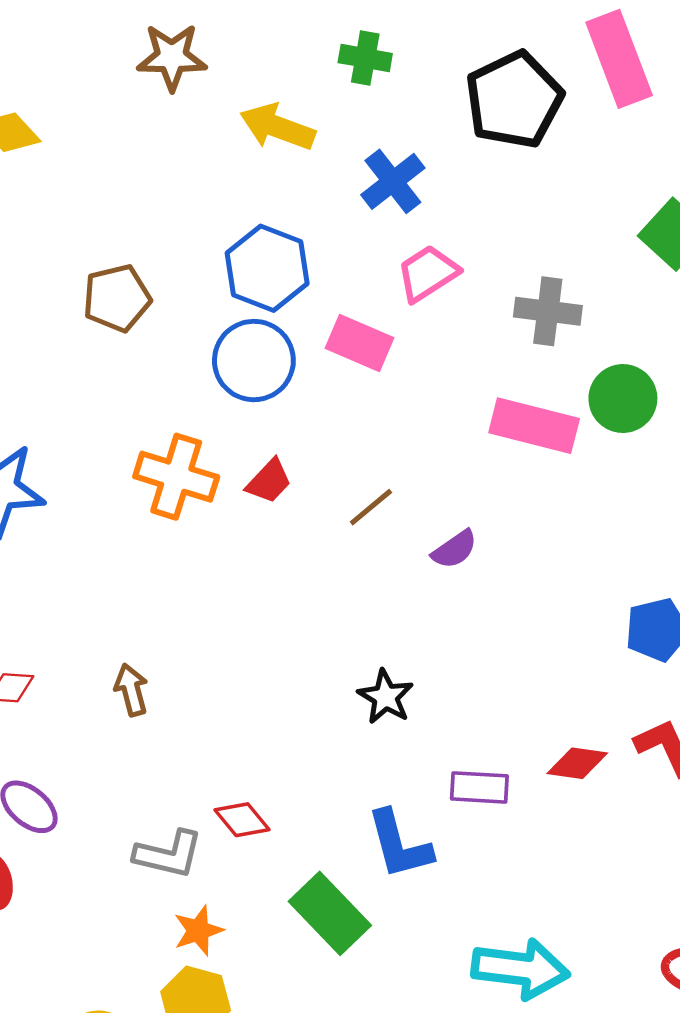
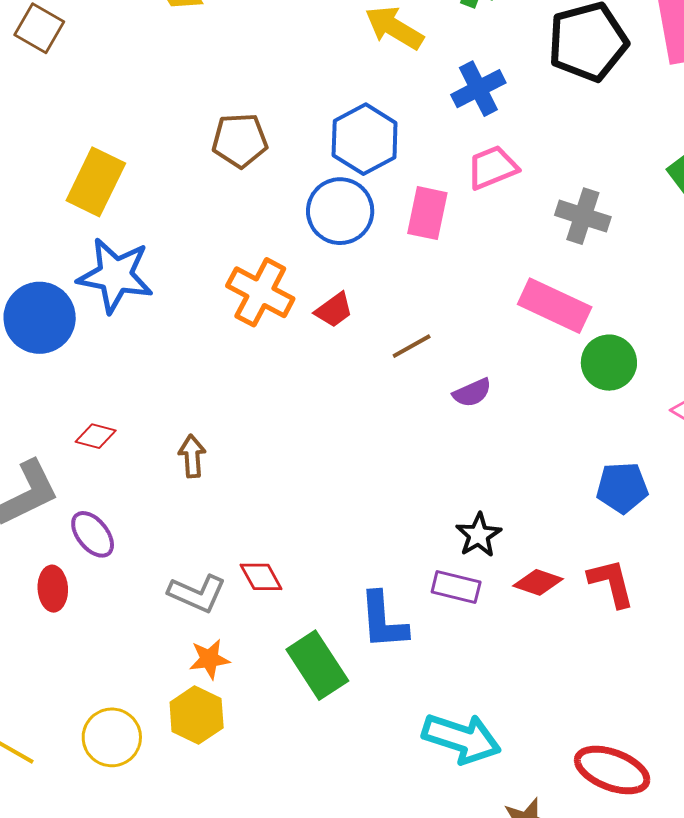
pink rectangle: (360, 343) -> (427, 213), turned 68
green circle: (623, 399) -> (609, 363), moved
black star: (386, 697) -> (479, 535), moved

